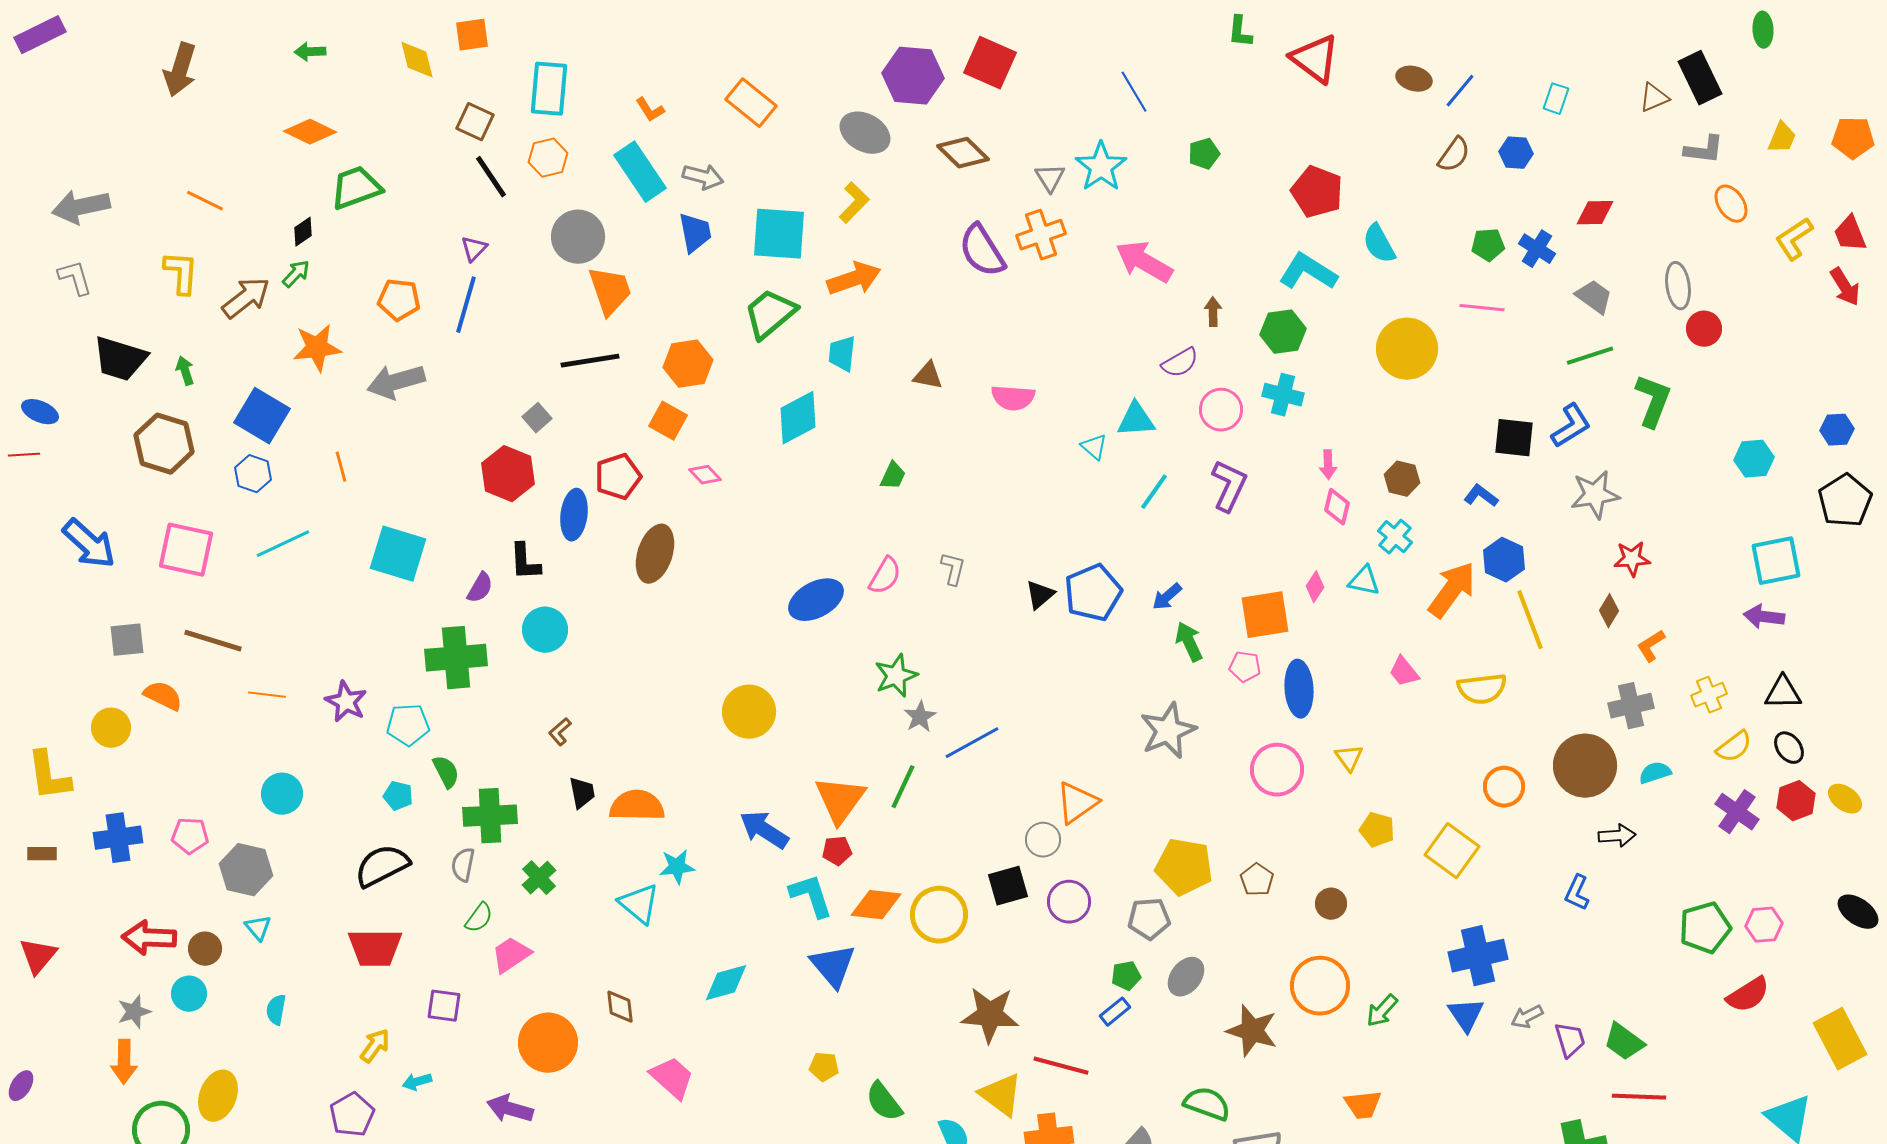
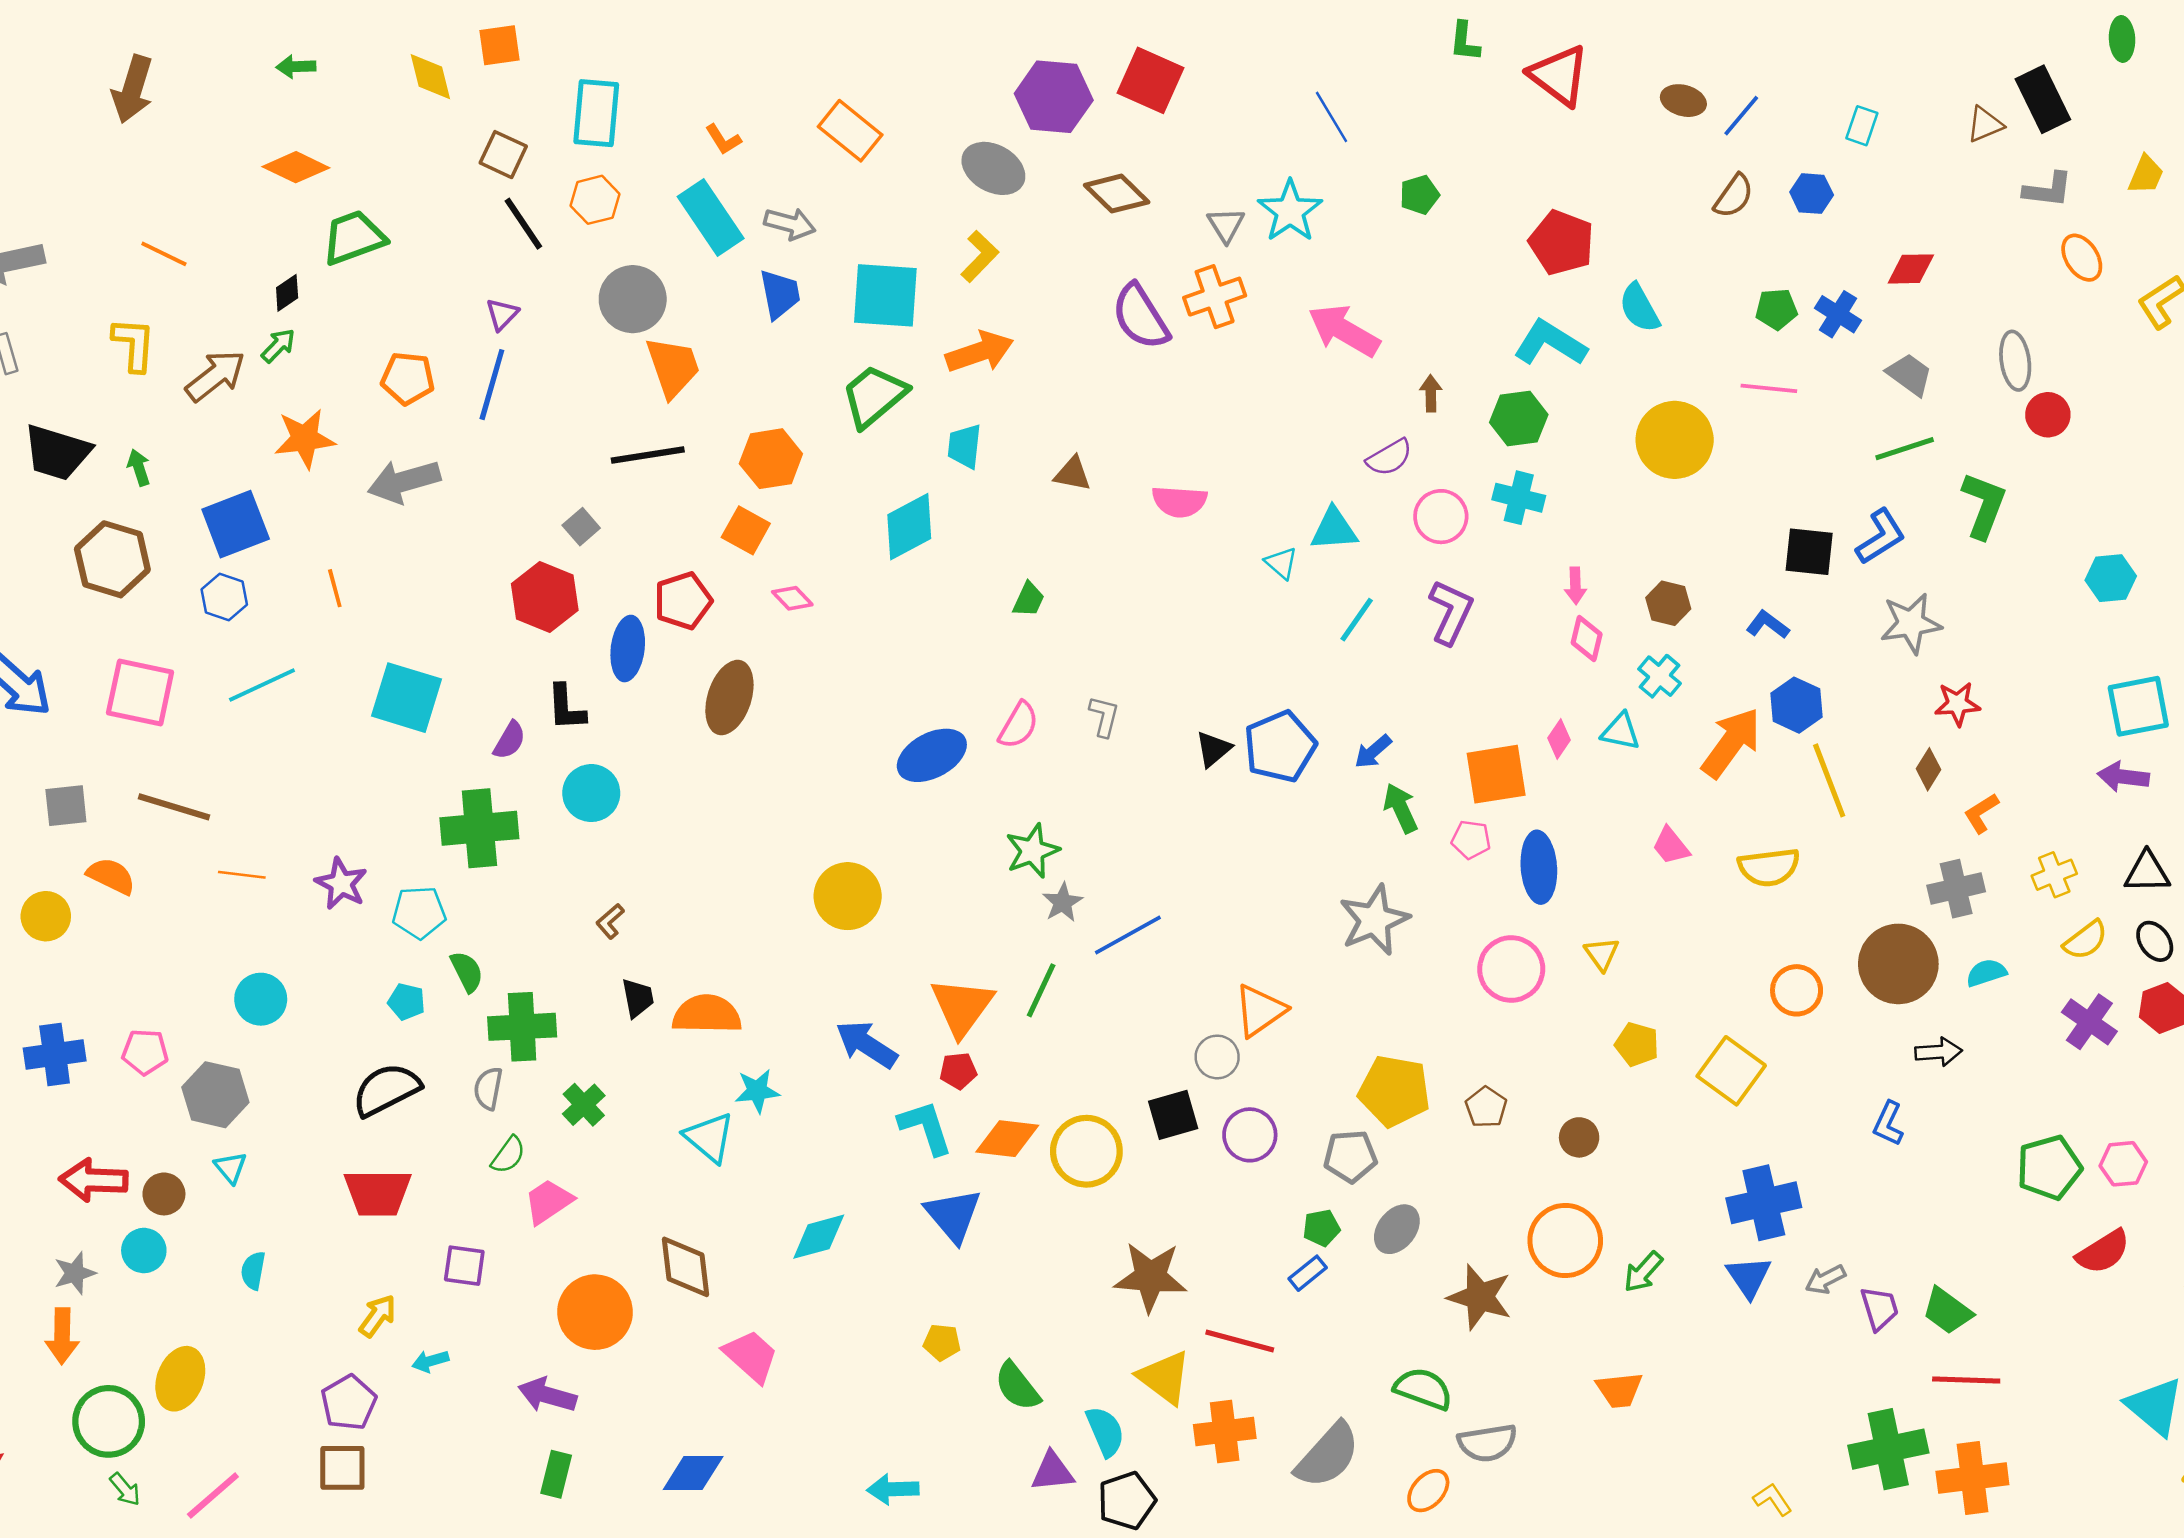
blue square: (262, 416) -> (236, 524), turned 38
brown diamond: (620, 1007) -> (686, 1267), size x1.5

